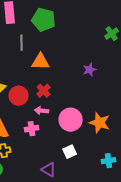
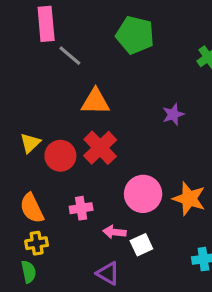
green pentagon: (44, 20) -> (135, 35), moved
gray line: (22, 43) -> (70, 56), moved, turned -49
red cross: (44, 91) -> (100, 148), size x1.5
pink arrow: (42, 111) -> (114, 232), moved

